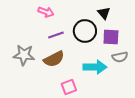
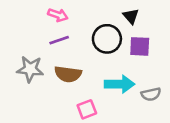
purple line: (56, 35) -> (59, 40), moved
gray semicircle: (120, 57) -> (151, 94), moved
brown semicircle: (54, 59) -> (68, 74), turned 35

